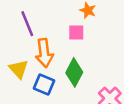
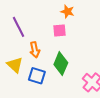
orange arrow: (44, 53) -> (35, 50), size x0.7

